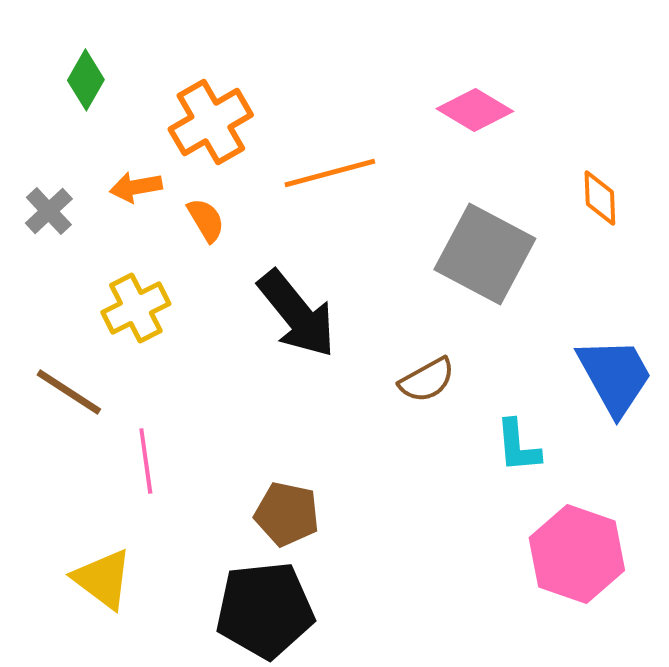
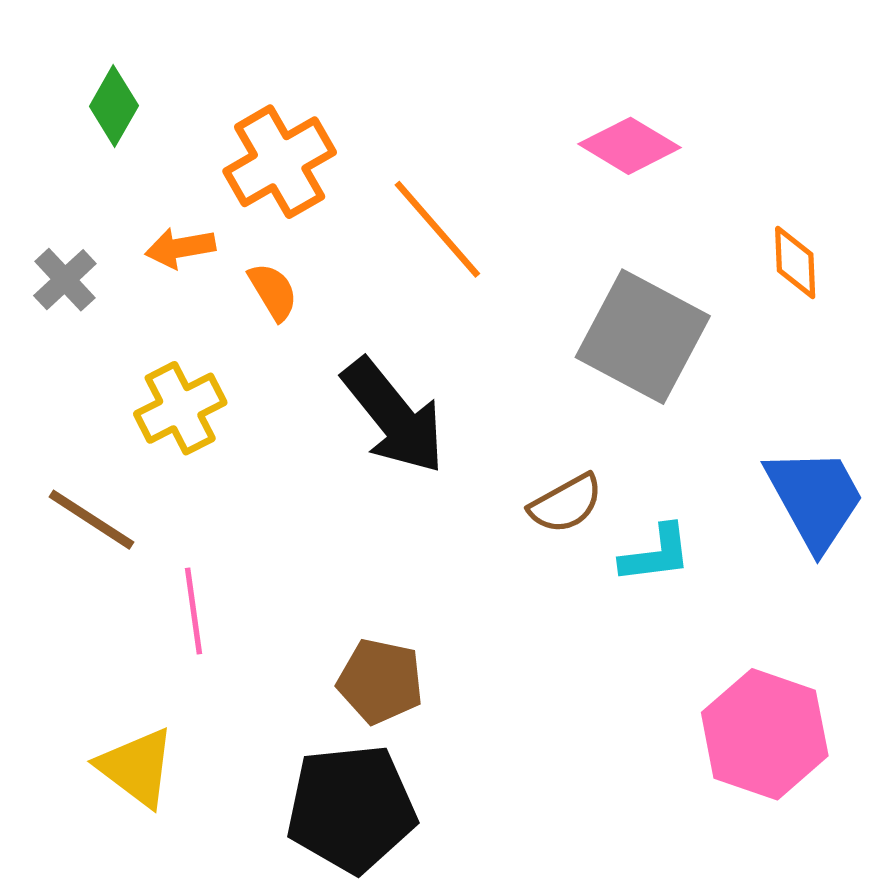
orange line: (330, 173) -> (437, 229), turned 64
cyan L-shape: (518, 446) -> (656, 554), moved, turned -92

